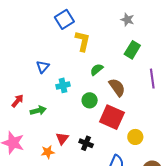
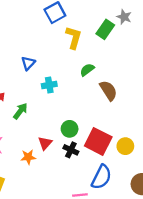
green rectangle: (132, 50) -> (105, 29), moved
green circle: (90, 100) -> (70, 129), moved
green arrow: (38, 111) -> (20, 111), turned -42
red square: (112, 117) -> (98, 141), moved

